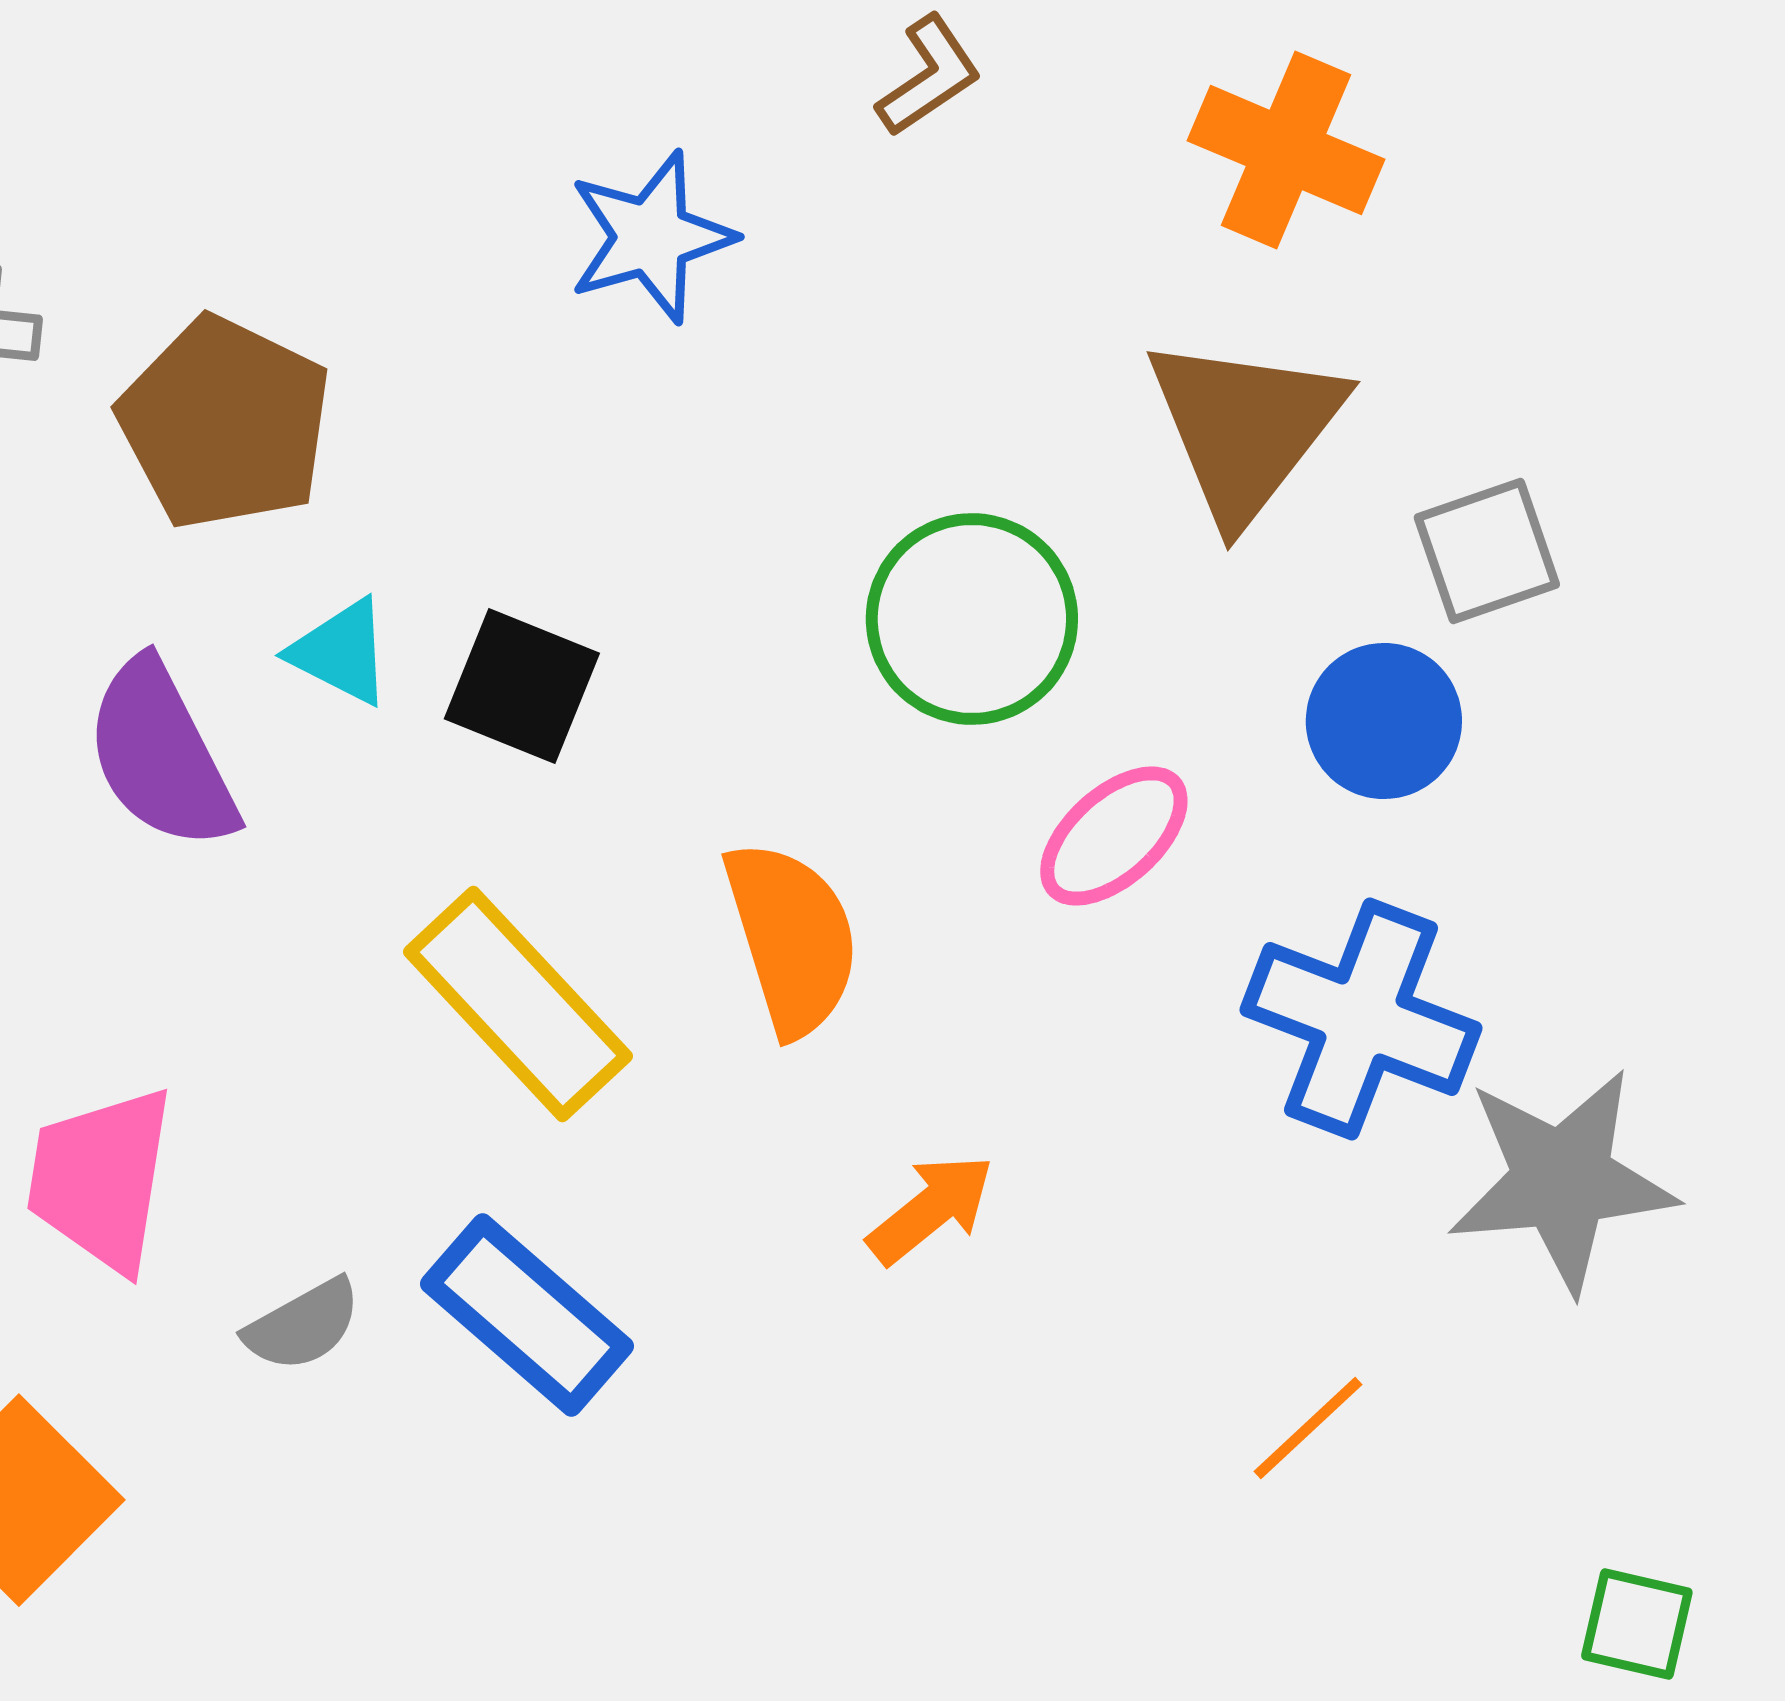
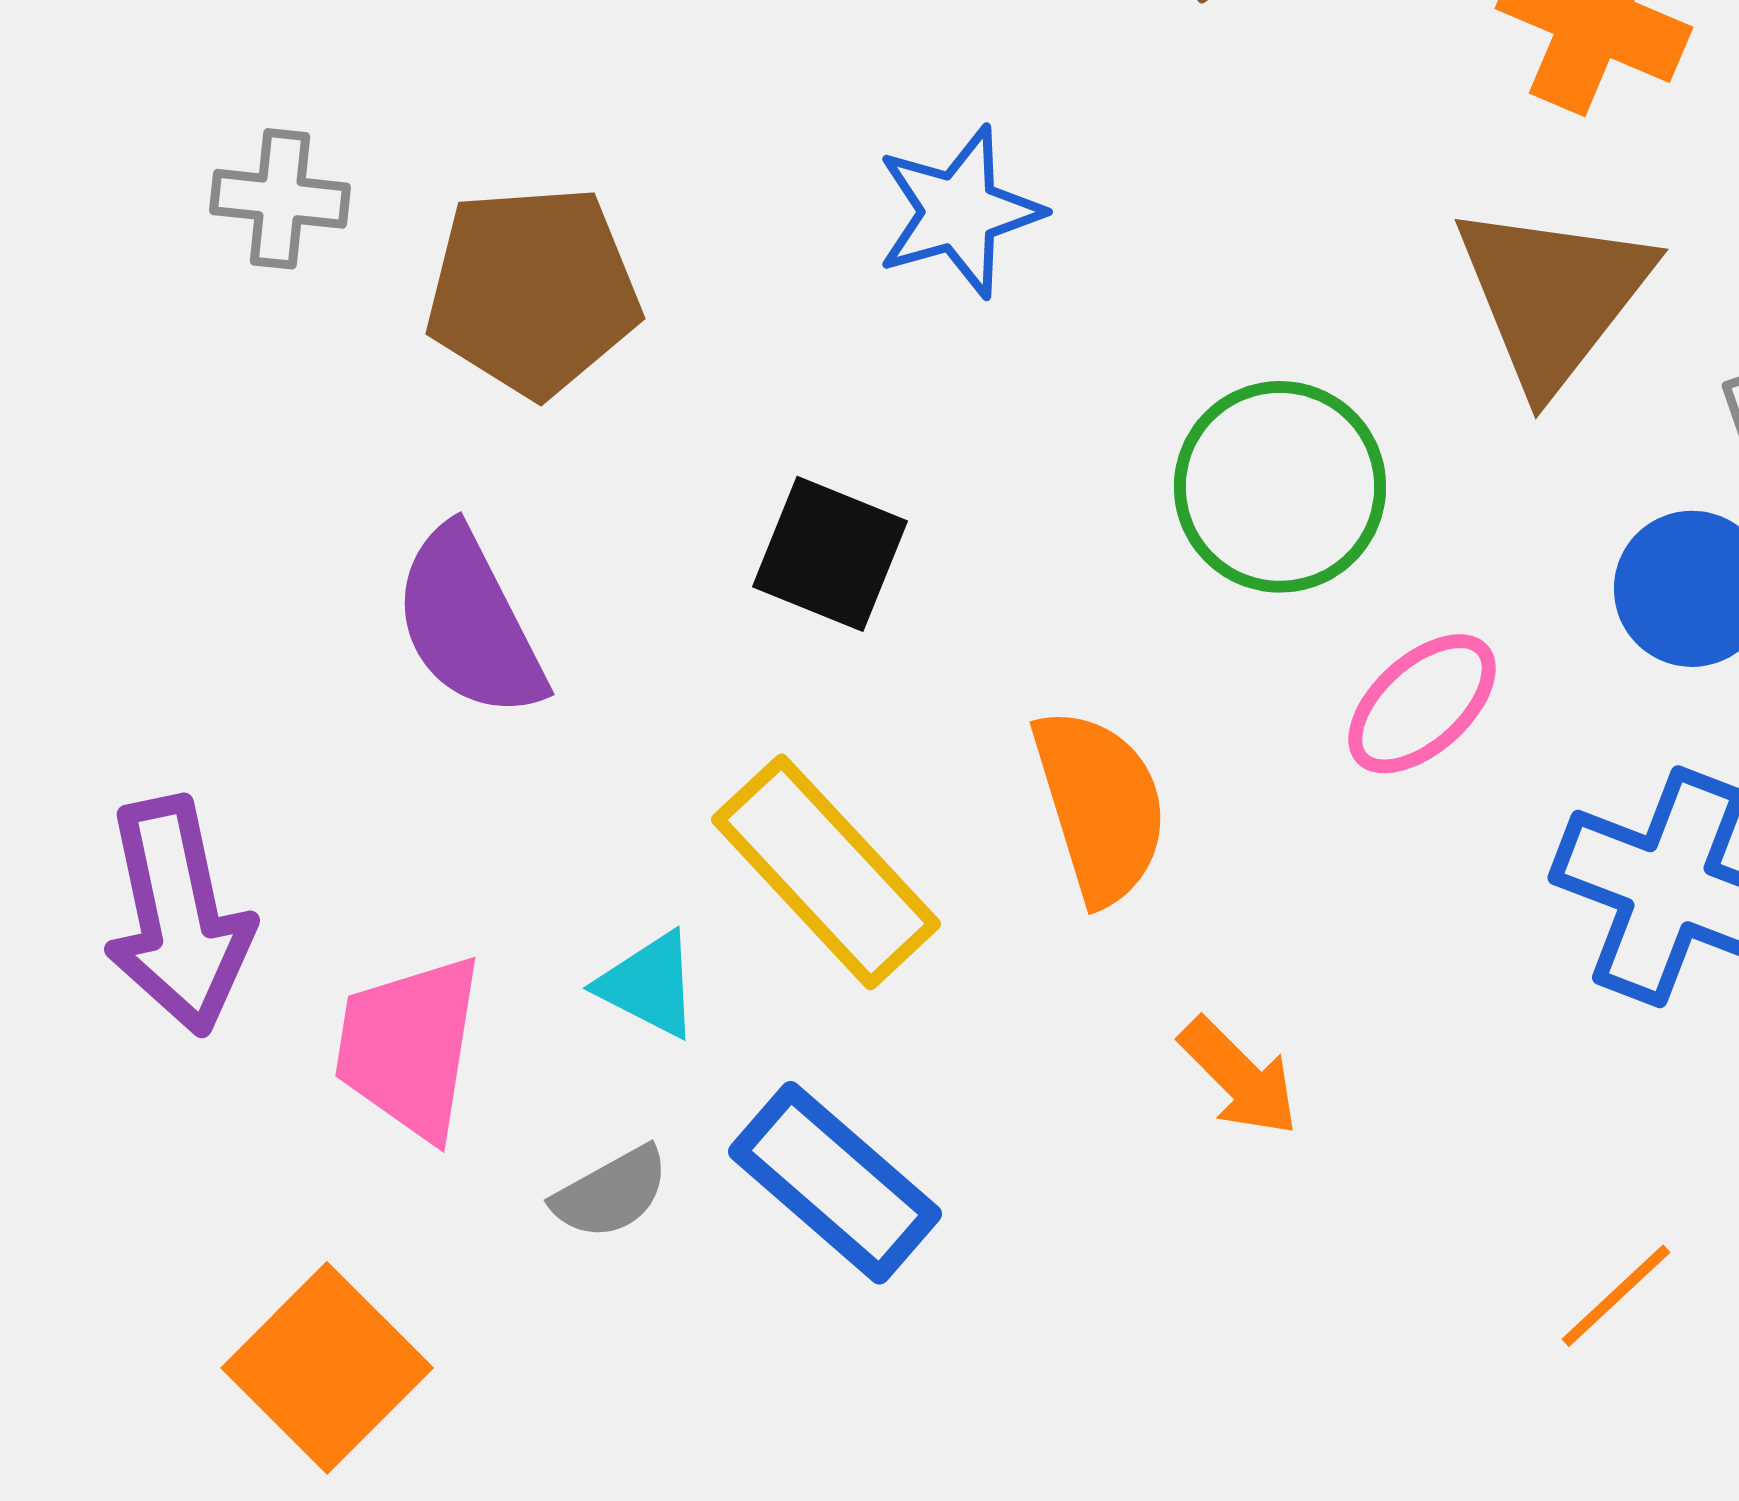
blue star: (651, 237) -> (959, 212), moved
brown pentagon: (225, 423) -> (533, 291), turned -30
cyan triangle: (341, 652) -> (649, 985), moved
orange arrow: (931, 1209) -> (1239, 1077), turned 84

